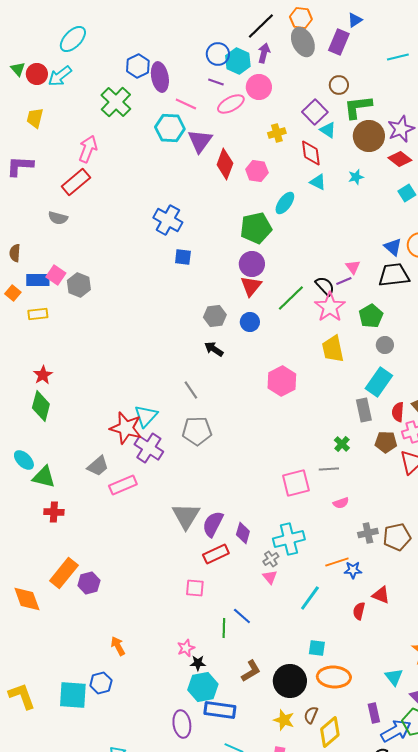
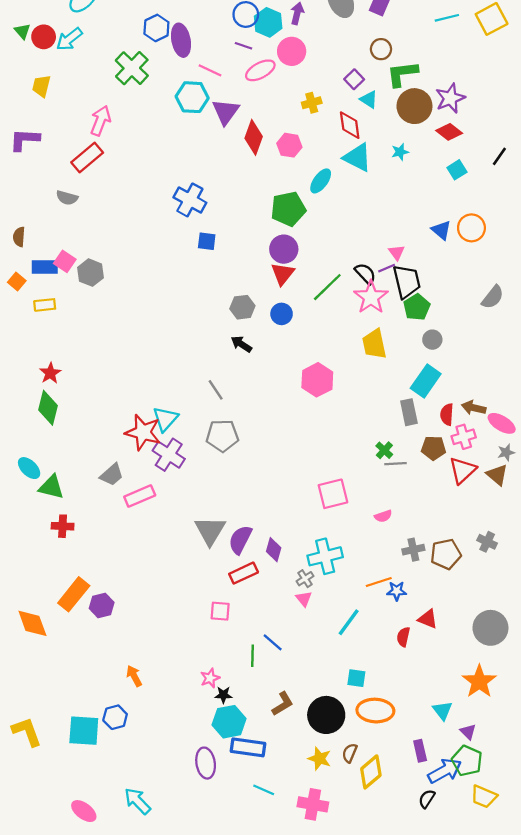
purple square: (315, 112) -> (354, 79), size x0.7
cyan triangle: (318, 182) -> (358, 157), size x1.6
black trapezoid: (394, 275) -> (407, 282), moved, turned 84
gray line: (329, 469) -> (395, 464), moved

